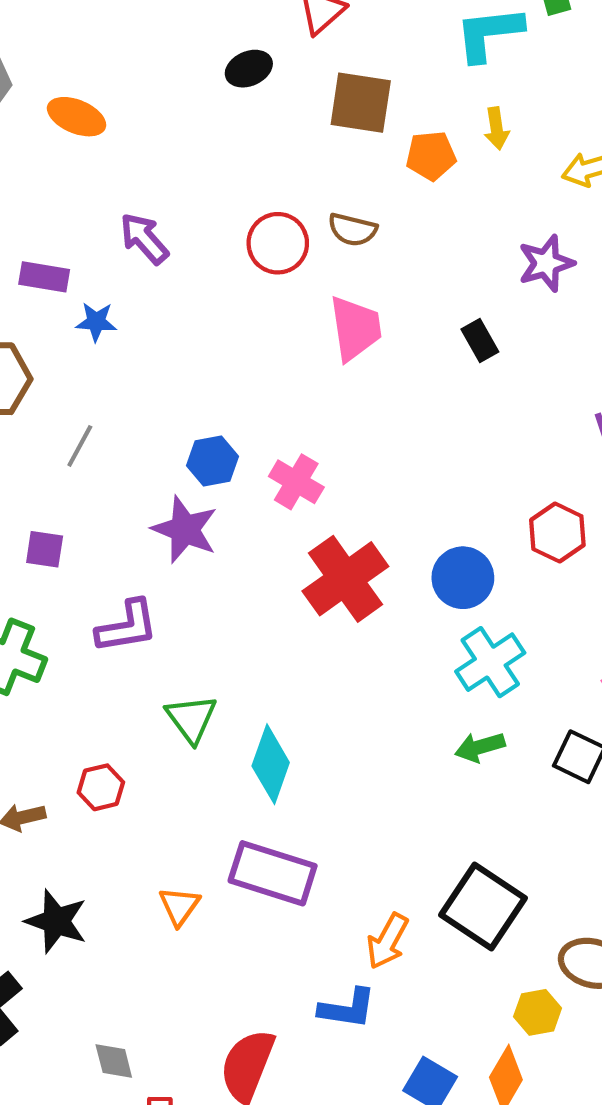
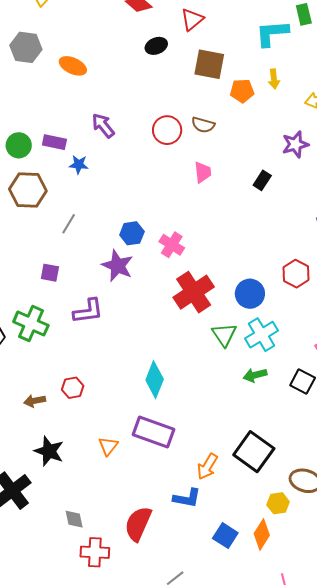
pink trapezoid: (355, 328) -> (203, 172), size x0.7
black rectangle: (480, 341) -> (262, 180), turned 60
green triangle: (191, 719) -> (224, 335), moved

